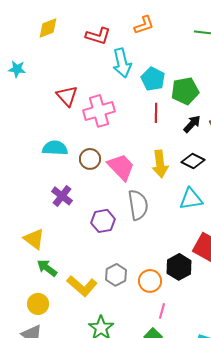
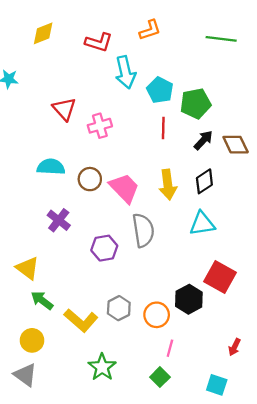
pink cross: (99, 111) -> (100, 126), size x0.7
black diamond: (193, 161) -> (204, 181), turned -60

